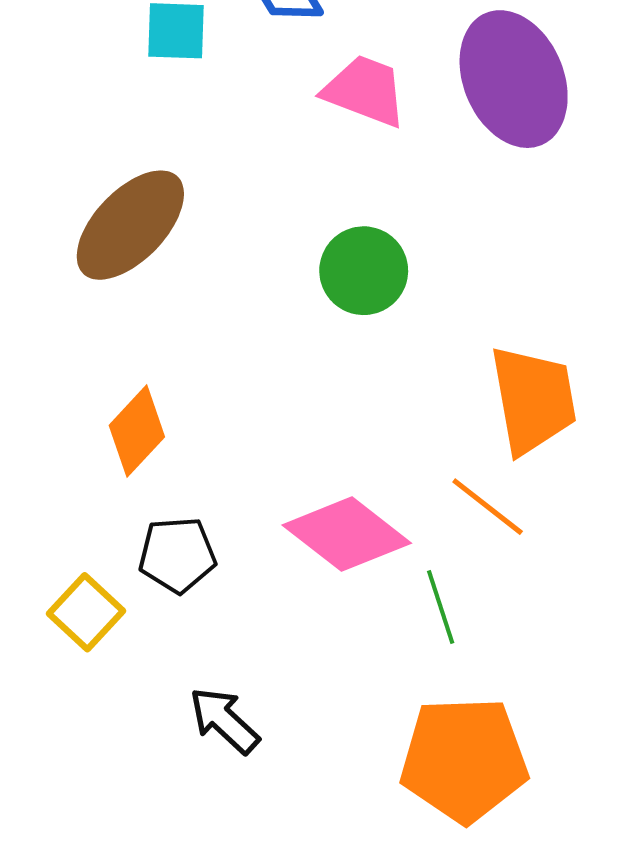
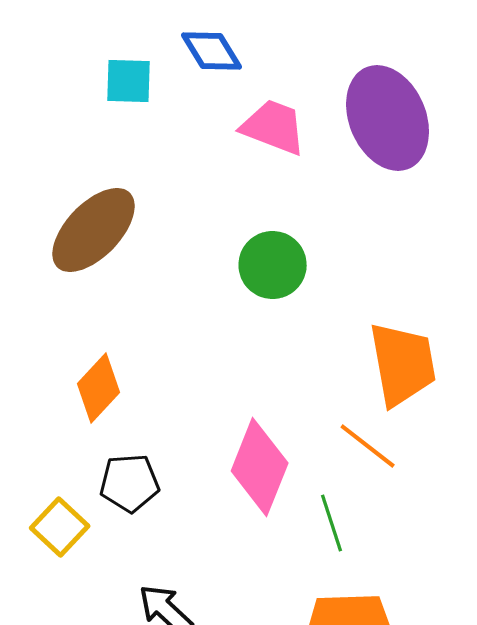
pink diamond: (347, 534) -> (260, 467), turned 74

